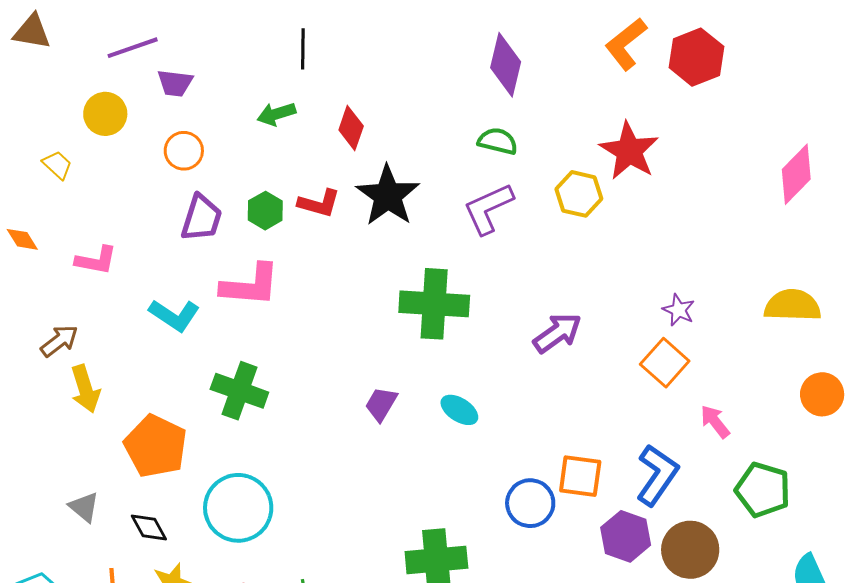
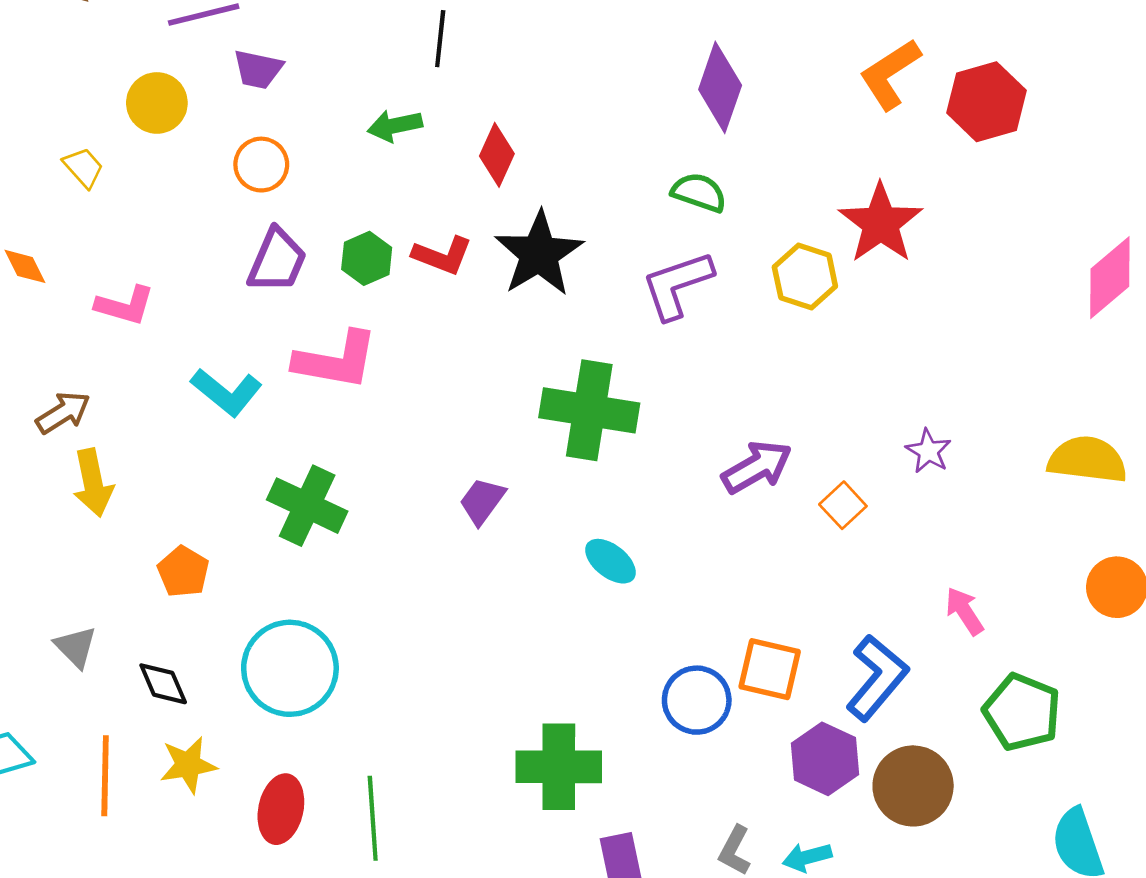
orange square: (665, 363) -> (843, 505), moved, size x0.7
purple trapezoid: (381, 404) -> (482, 501), moved
orange pentagon: (156, 446) -> (183, 572), size x0.6

